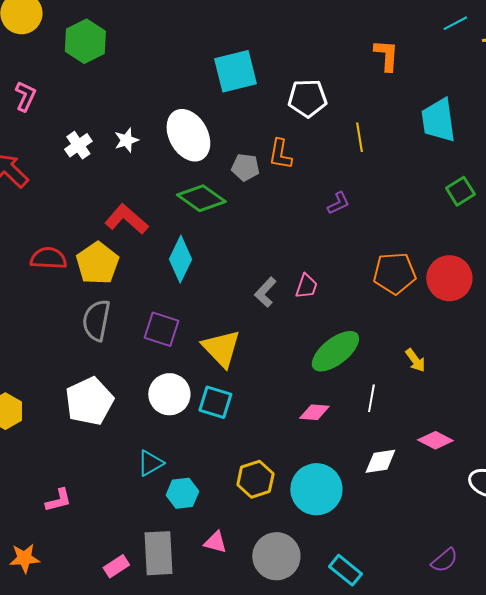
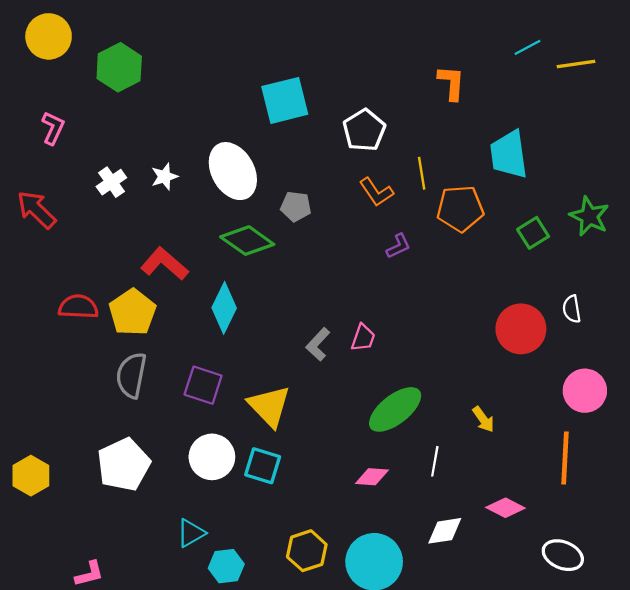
white pentagon: (307, 98) -> (364, 130), turned -30
orange L-shape: (280, 154) -> (376, 192), moved, turned -44
orange pentagon: (394, 273) -> (460, 209), moved

